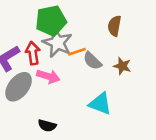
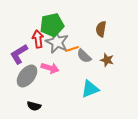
red arrow: (33, 53) -> (38, 39), moved
cyan triangle: (100, 104) -> (90, 89), turned -42
black semicircle: (47, 126) -> (34, 106), moved

